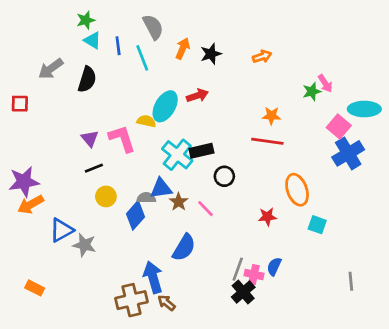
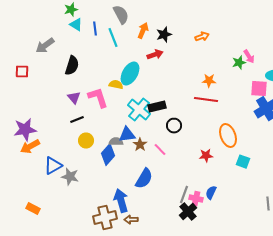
black semicircle: (87, 79) -> (72, 66), moved
red arrow: (197, 96) -> (155, 55), moved
pink square: (339, 126) -> (259, 89), turned -36
brown arrow: (166, 303) -> (131, 220), turned -40

